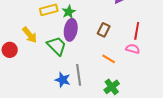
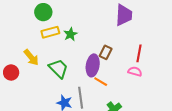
purple ellipse: (71, 30) -> (93, 65), moved
orange line: (109, 59) -> (101, 82), moved

